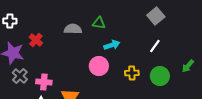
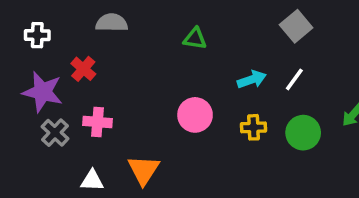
gray semicircle: (73, 29) -> (112, 23), moved
cyan arrow: (112, 45) -> (252, 79), moved
pink cross: (44, 82) -> (98, 122), moved

